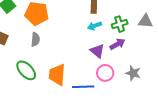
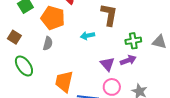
cyan arrow: (94, 26) -> (88, 36), moved
green ellipse: (26, 70) -> (24, 66), moved

